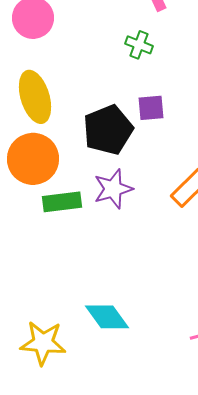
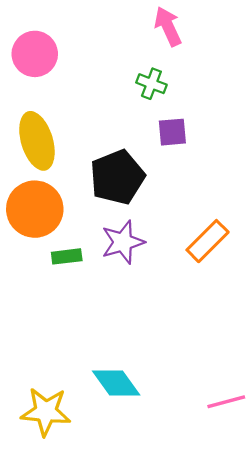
purple square: (151, 108) -> (172, 132), moved
green rectangle: (62, 202) -> (67, 256), size x0.7

